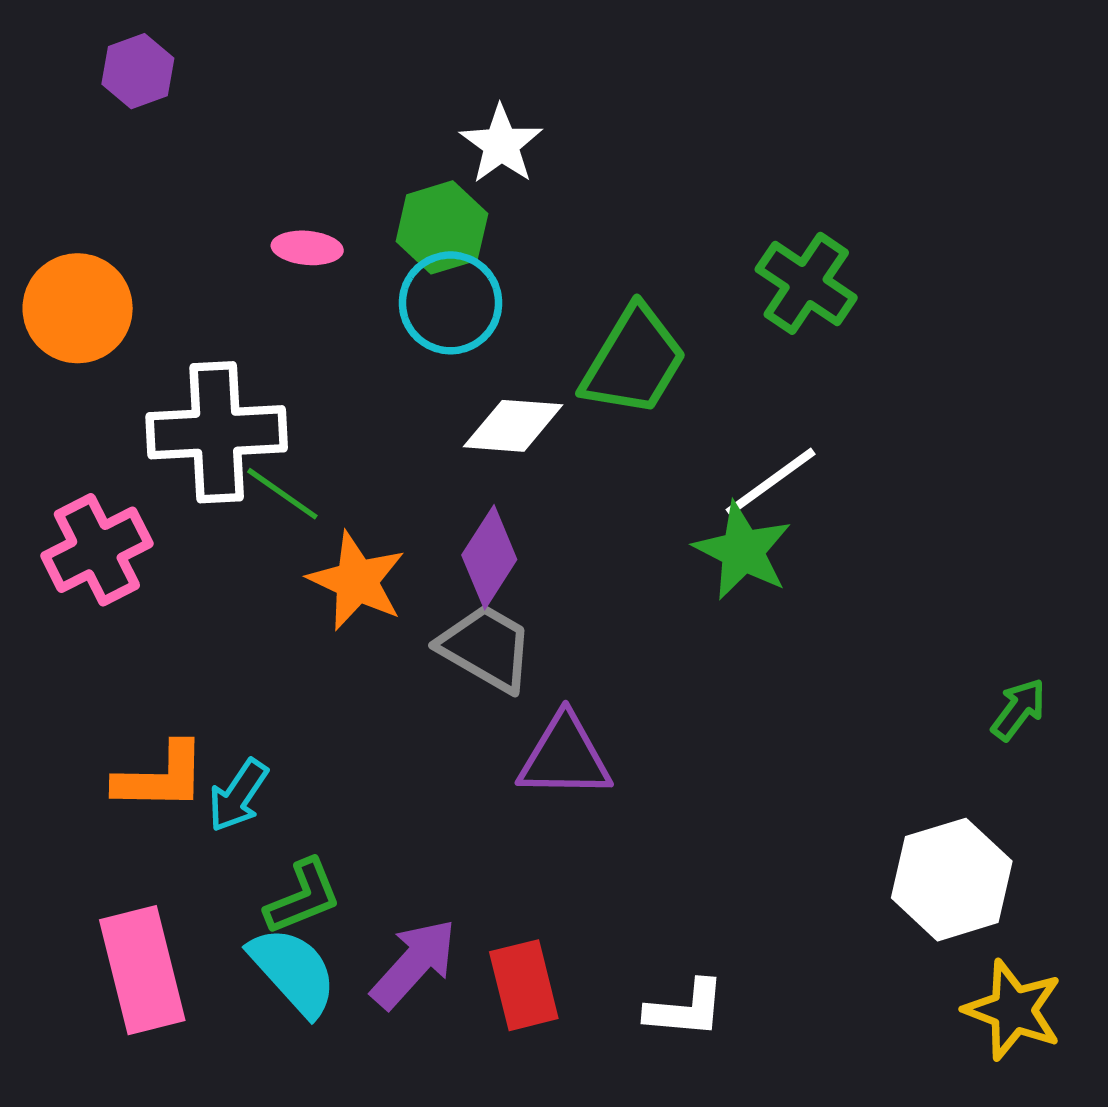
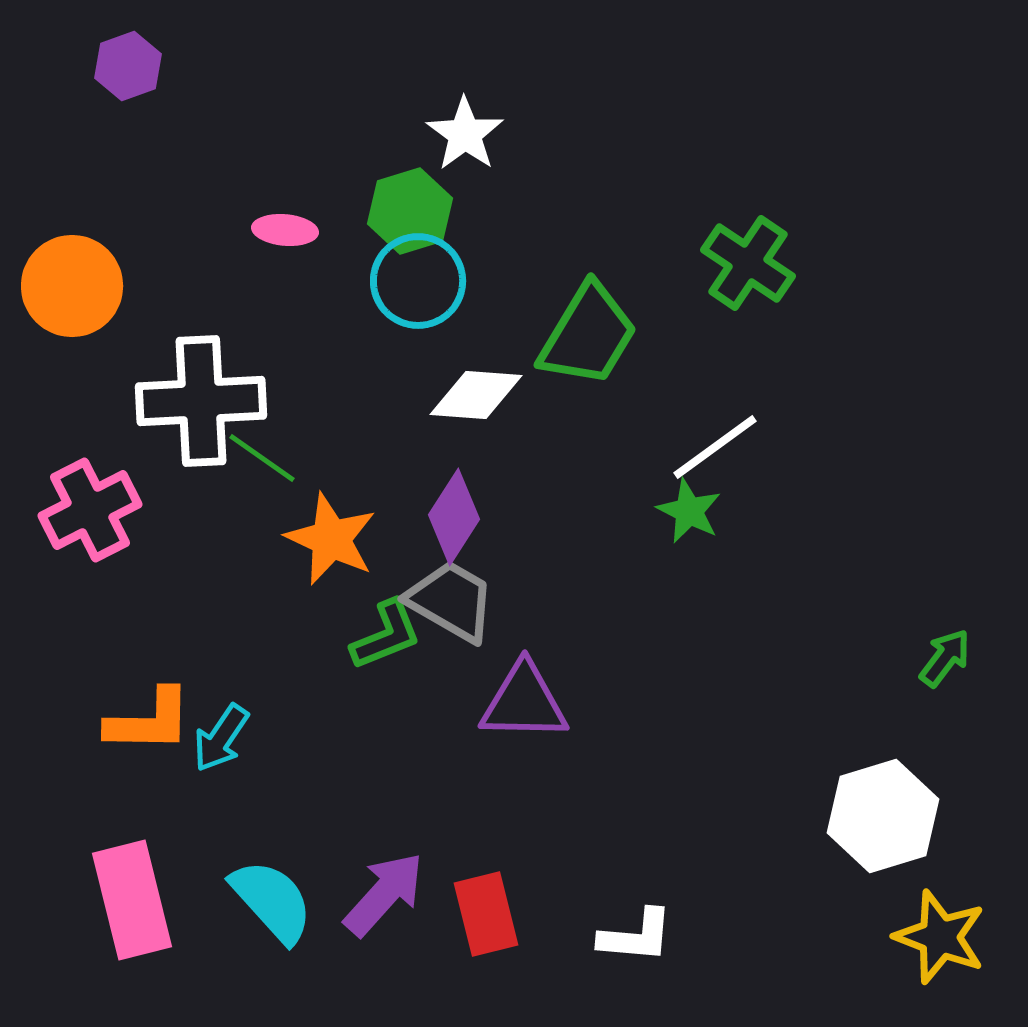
green star: (743, 551) -> (689, 511), size x0.7
green L-shape: (303, 897) -> (386, 635), moved

